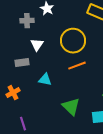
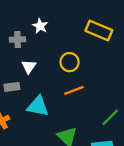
yellow circle: (73, 41) -> (70, 62), size x0.7
cyan triangle: (45, 80) -> (38, 106), size x1.5

